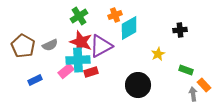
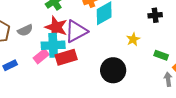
red rectangle: (91, 72) -> (66, 57), size x1.5

